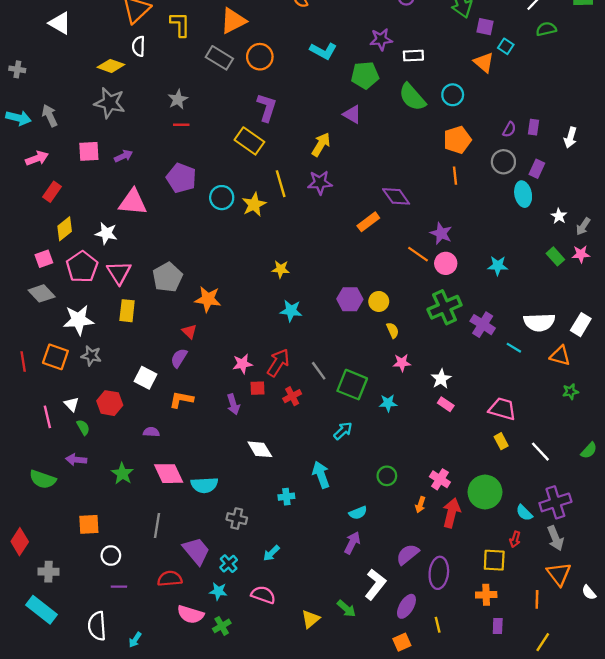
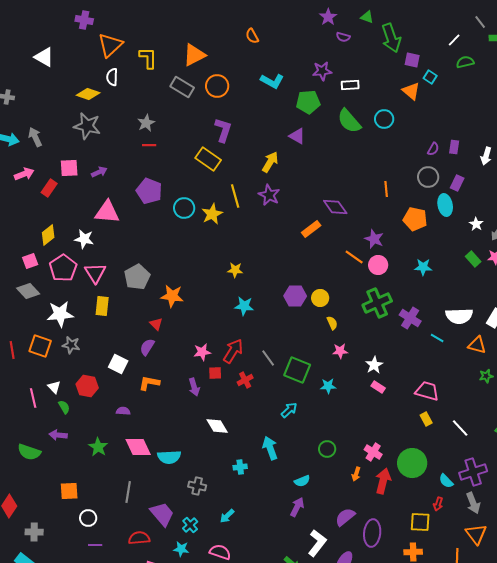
orange pentagon: (457, 140) -> (415, 219), moved, turned 30
purple star: (320, 183) -> (269, 195), turned 30
red rectangle: (52, 192) -> (49, 188), moved

